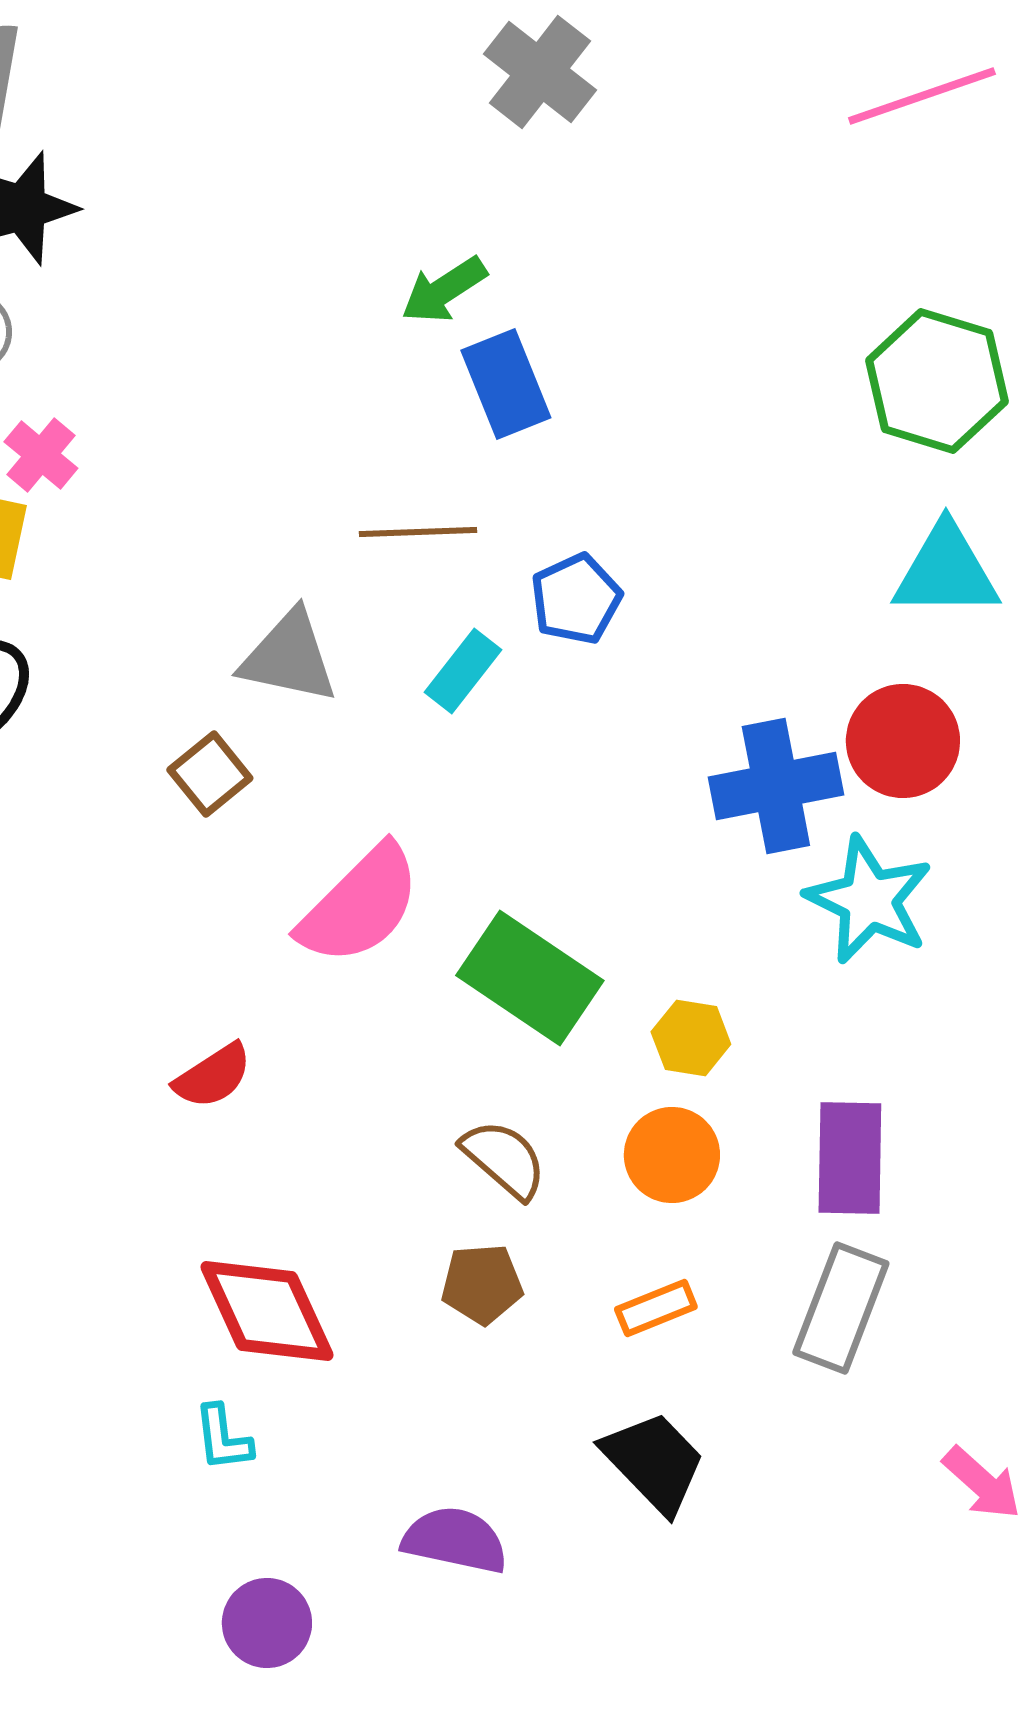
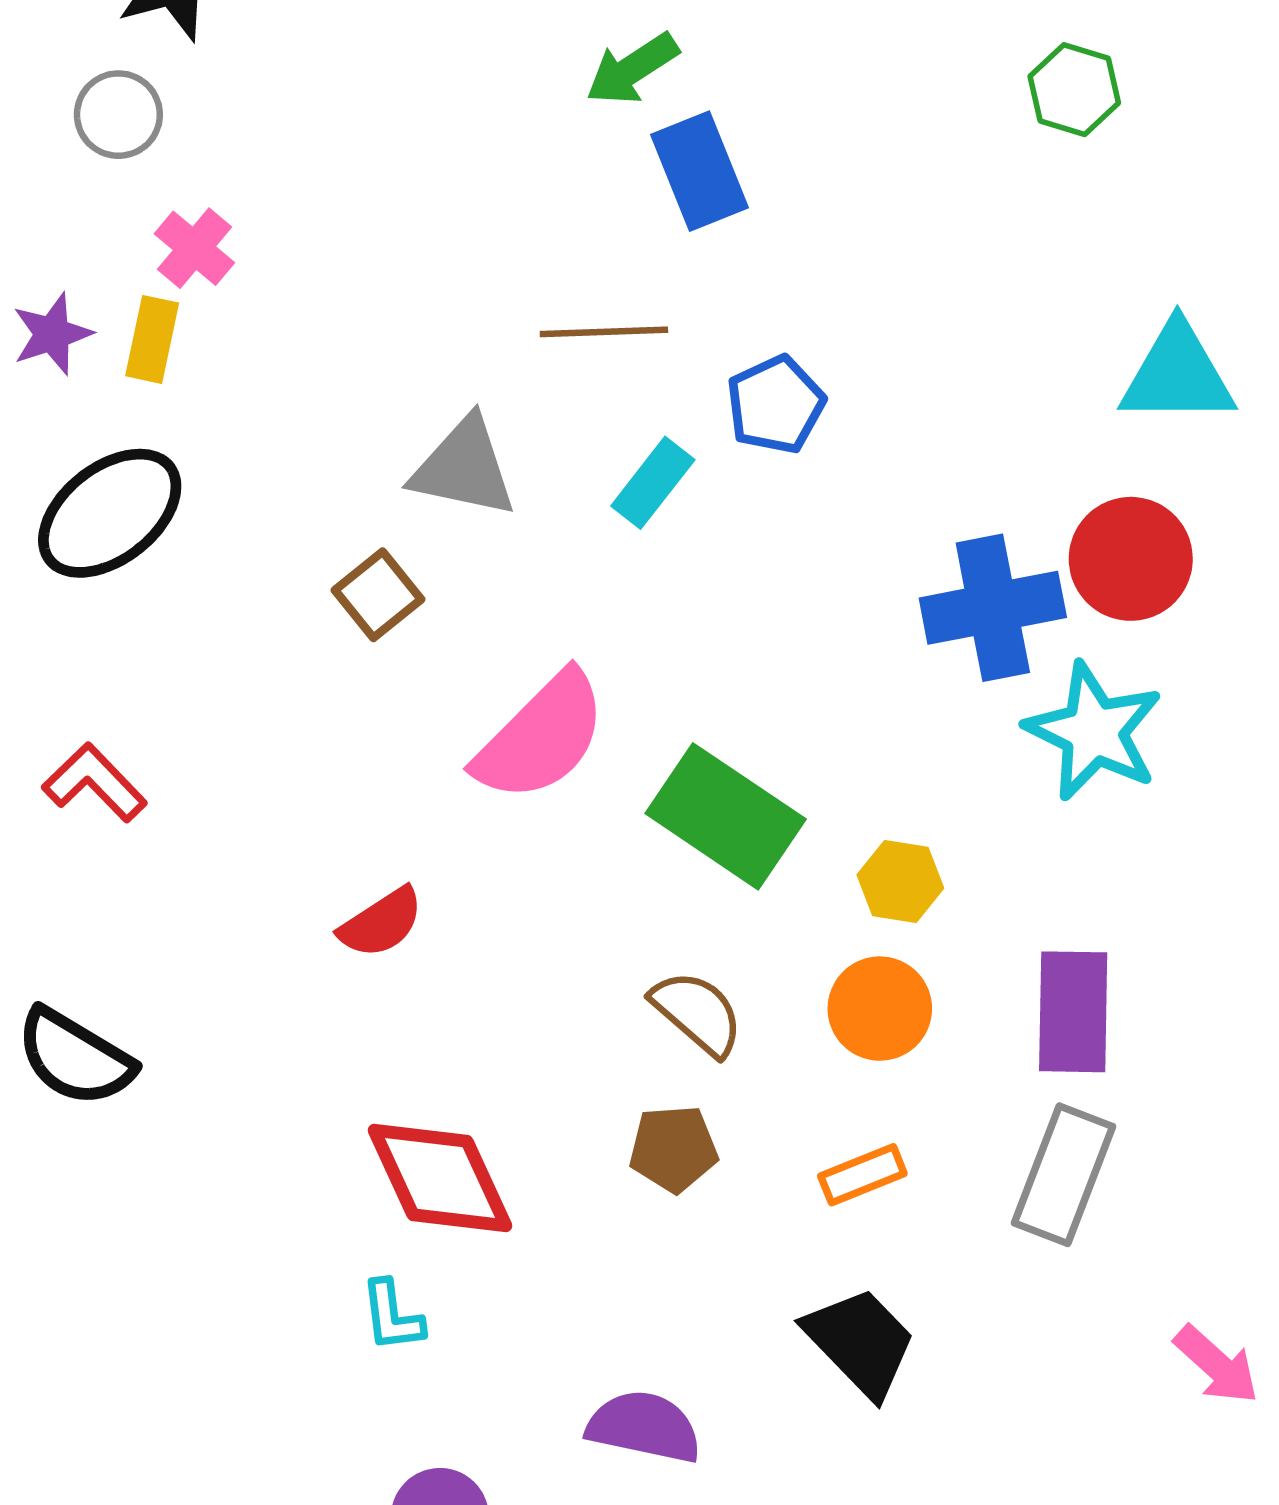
green hexagon: (937, 381) -> (1074, 90), moved, size x0.6

